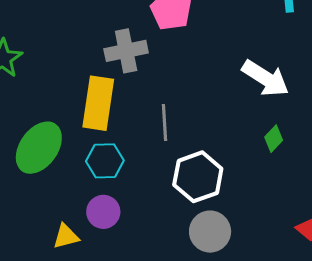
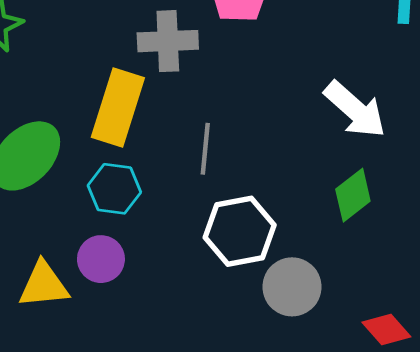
green diamond: (274, 139) -> (353, 195), size x1.4
gray circle: (210, 232) -> (292, 287), moved
yellow triangle: (66, 236) -> (44, 285), size x1.4

